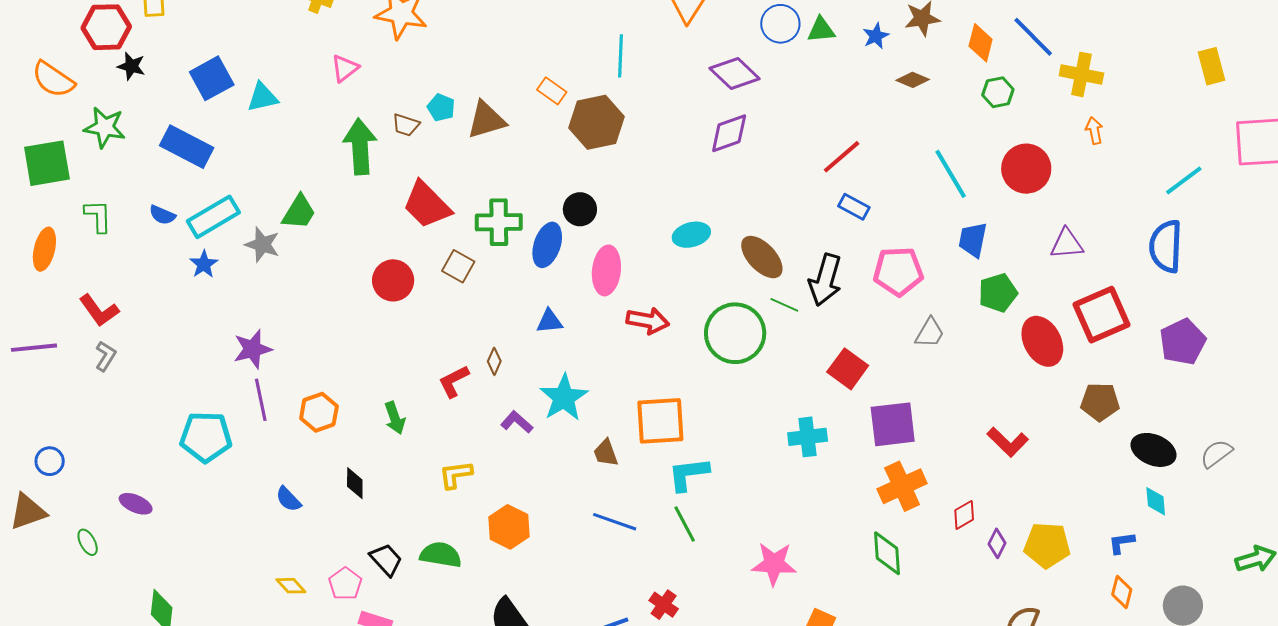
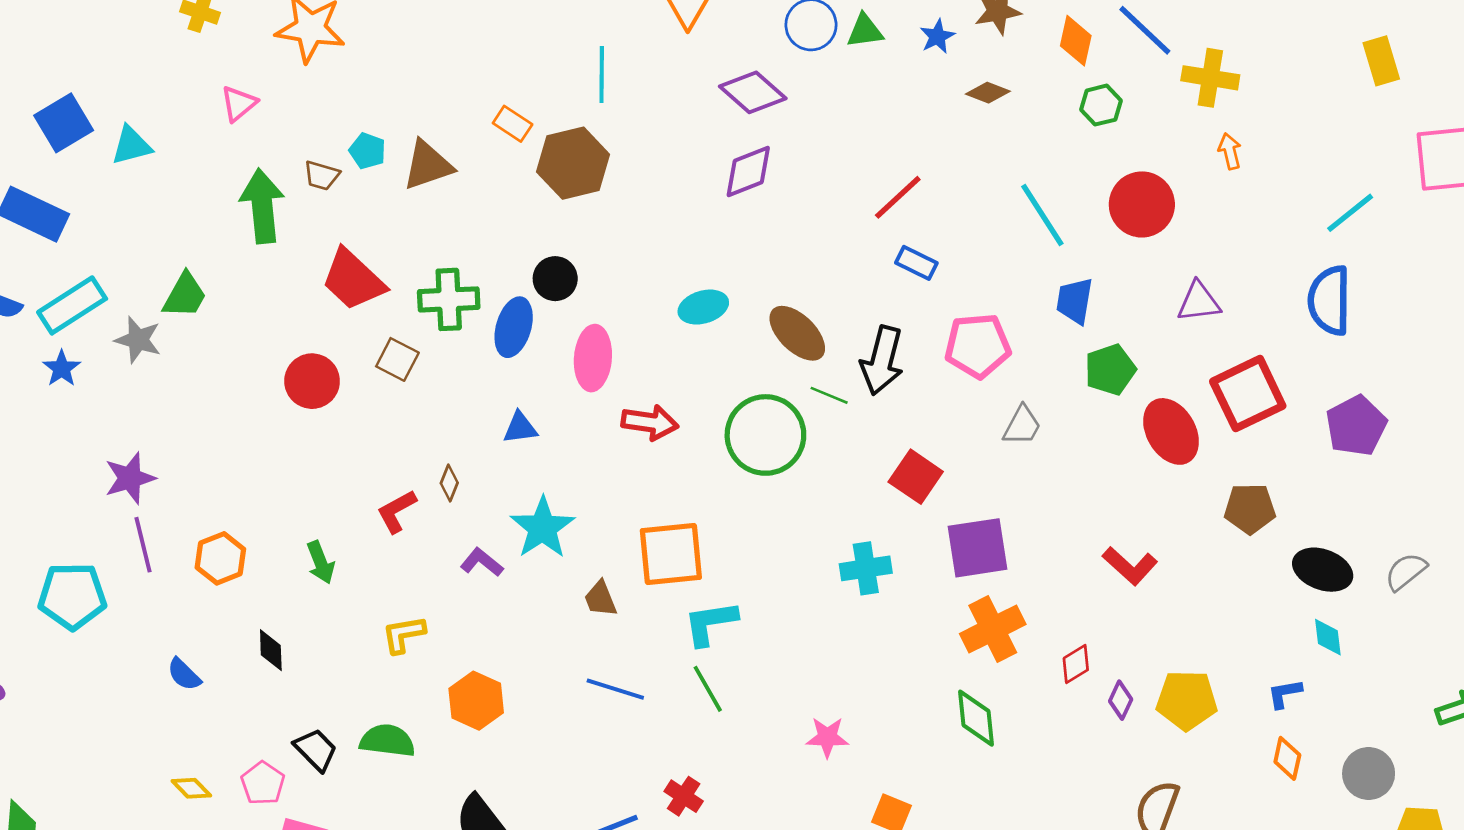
pink star: (774, 564) -> (827, 737), size x0.7

